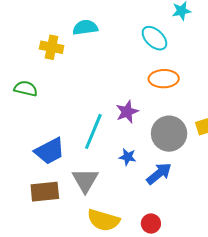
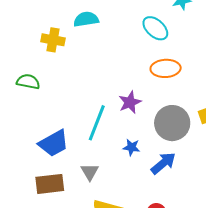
gray triangle: (85, 180) -> (90, 172), size x0.7

